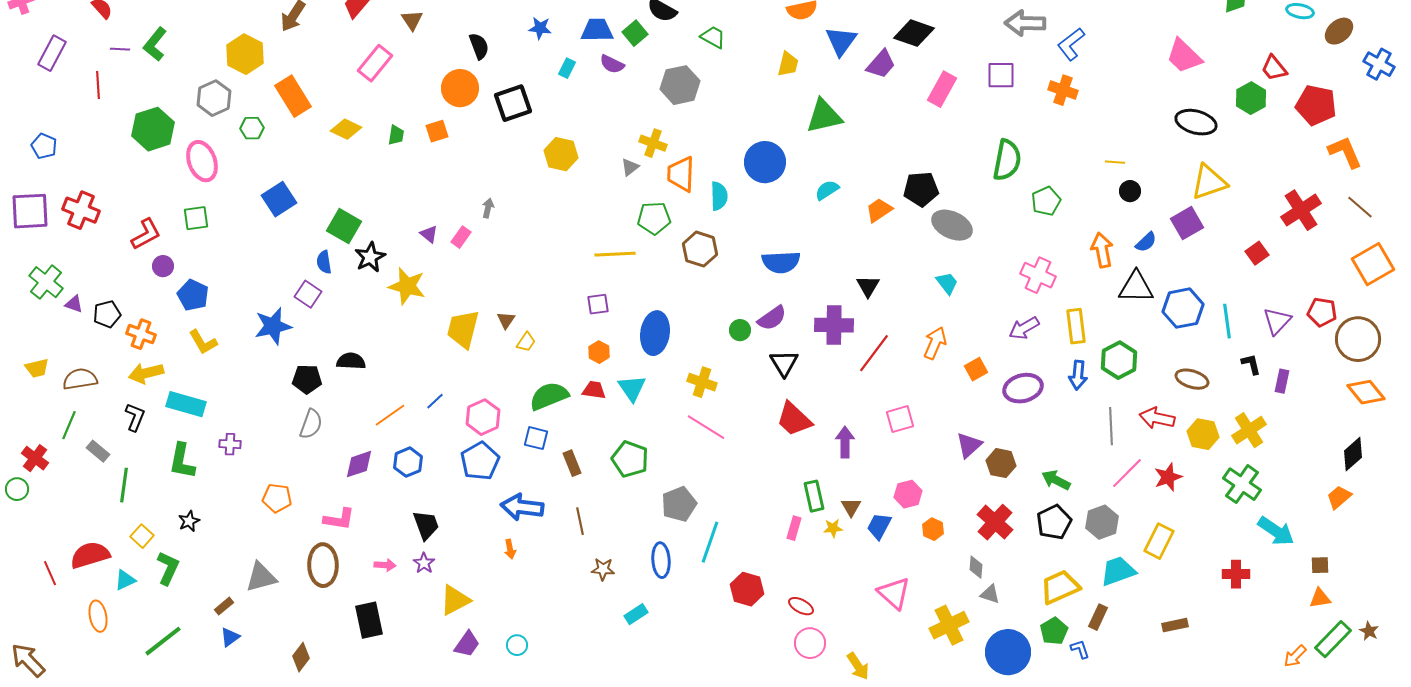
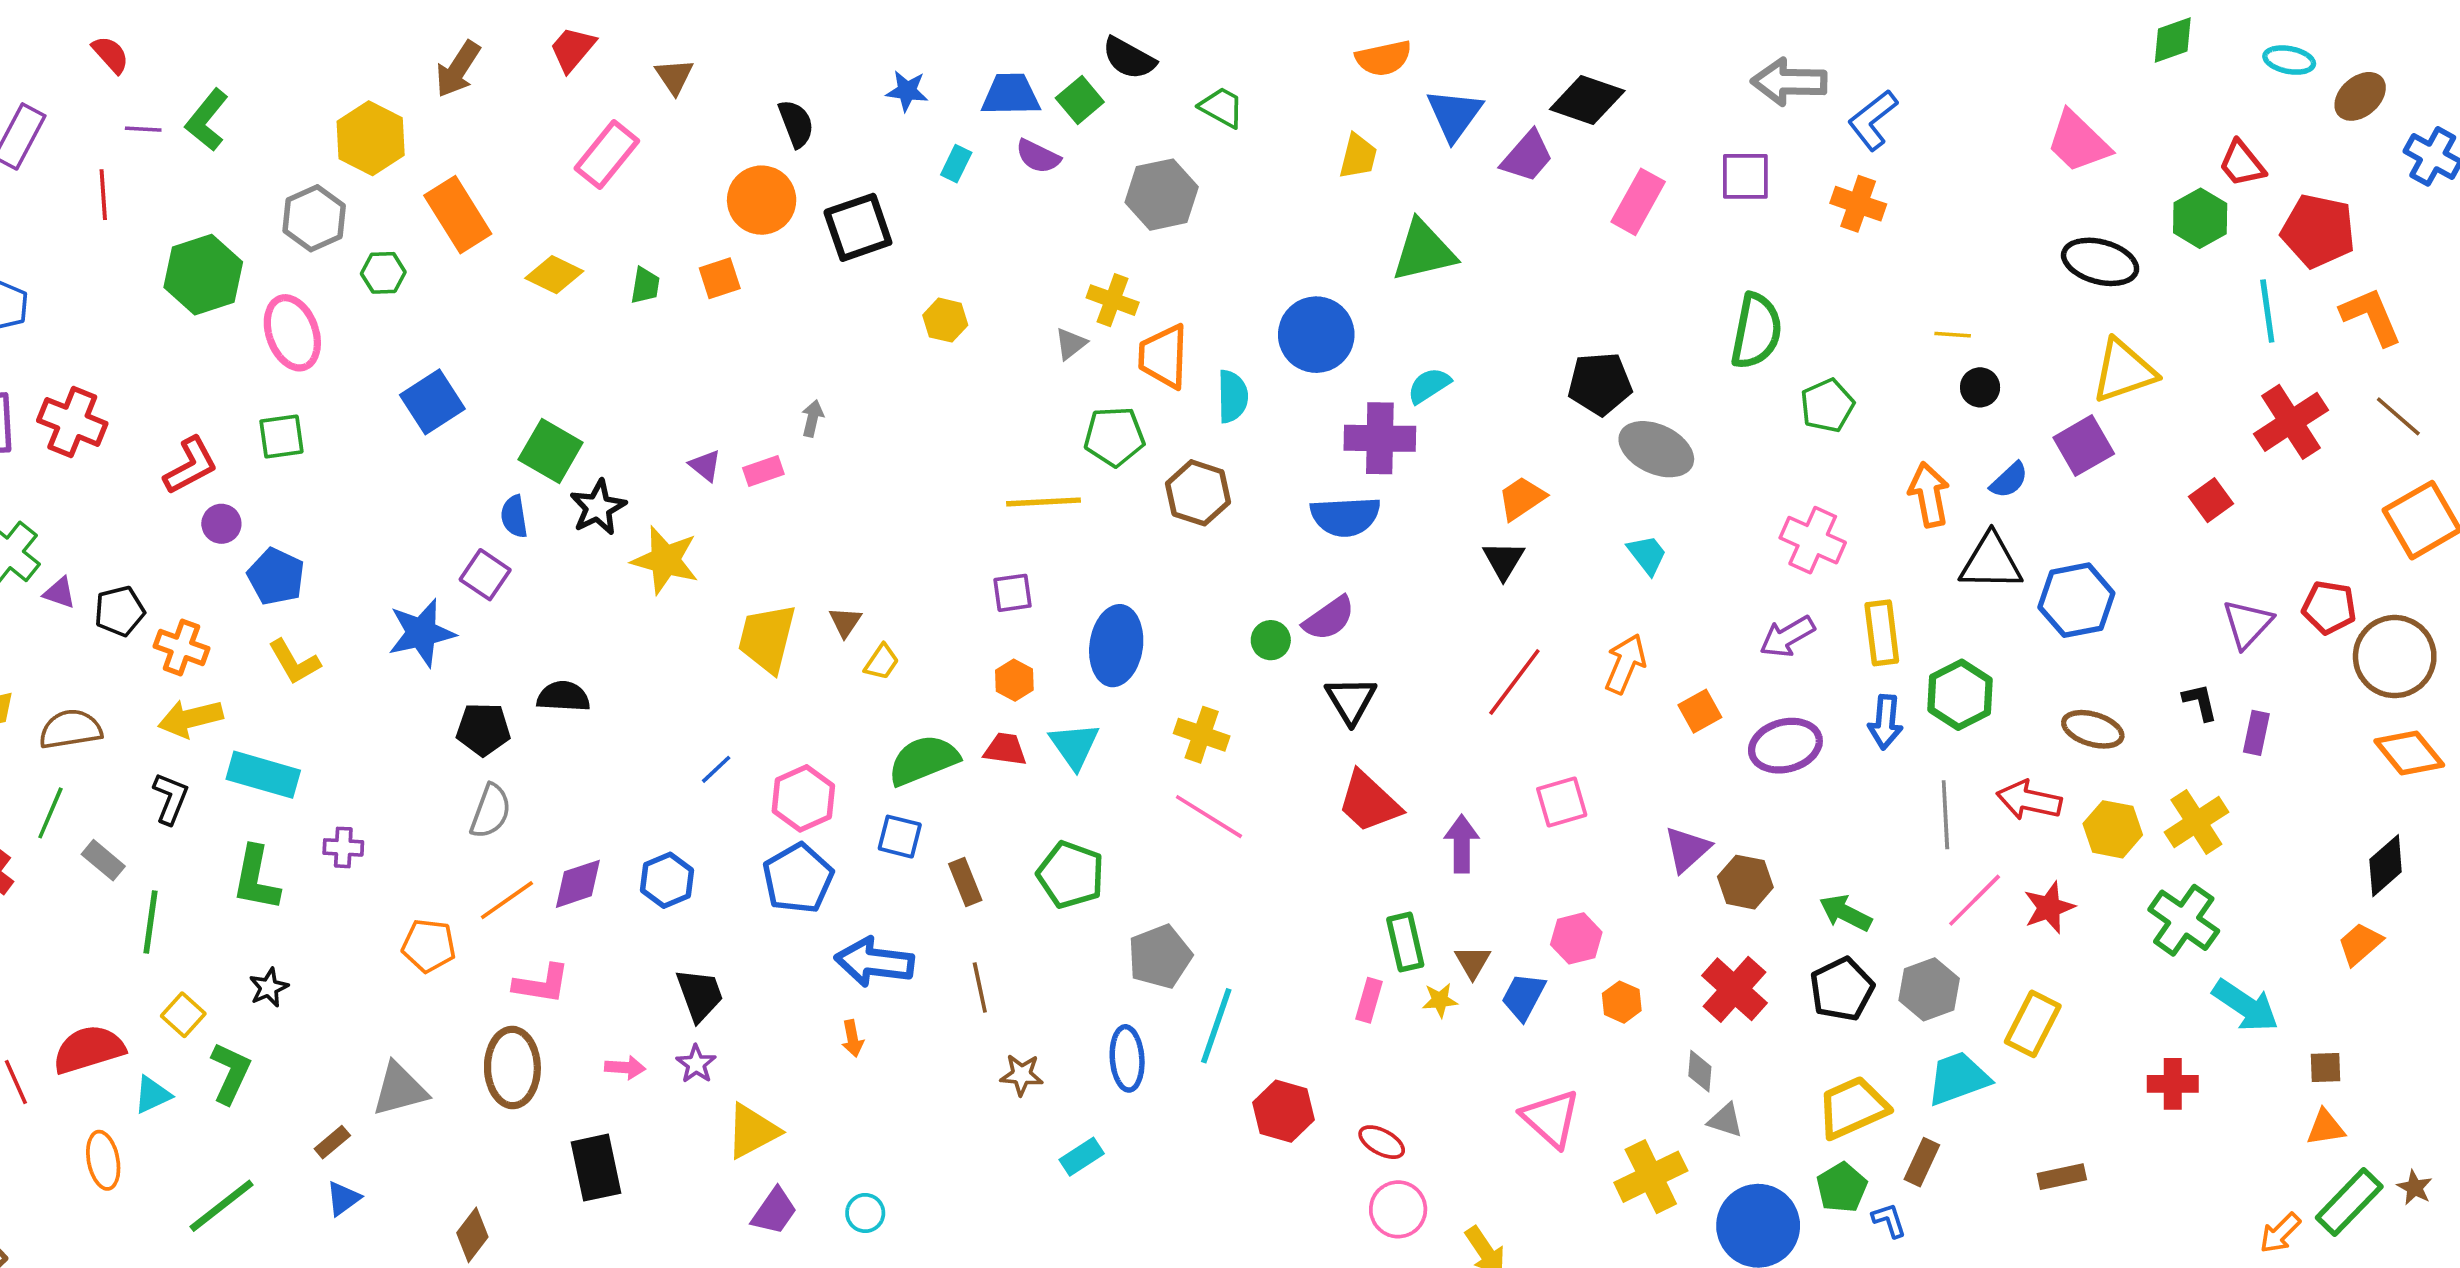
yellow hexagon: (561, 154) -> (945, 320), size x0.7
orange trapezoid: (879, 210) -> (1522, 498), moved
pink rectangle: (461, 237) -> (763, 471), turned 35
cyan line: (1227, 321) -> (2267, 311), moved
purple cross: (834, 325) -> (1380, 438), moved
orange line: (390, 415) -> (507, 900), moved

